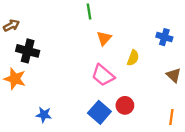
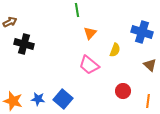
blue cross: (164, 37) -> (142, 32), size x1.5
orange star: (15, 79) -> (13, 101), moved
red circle: (125, 105) -> (123, 91), moved
blue square: (99, 112) -> (63, 99), moved

